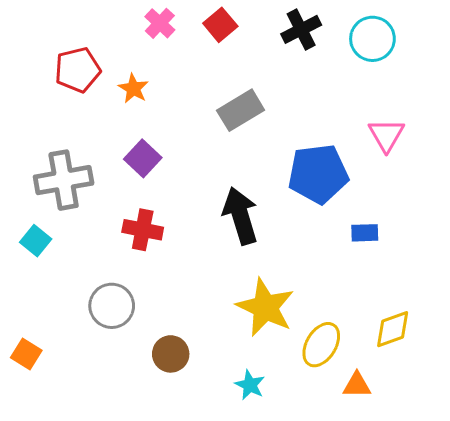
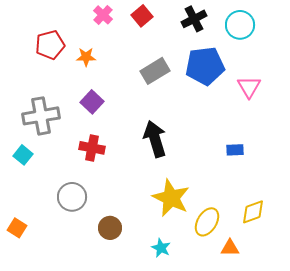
orange star: (133, 88) -> (86, 57), turned -30
blue pentagon: (318, 174) -> (205, 66), moved

